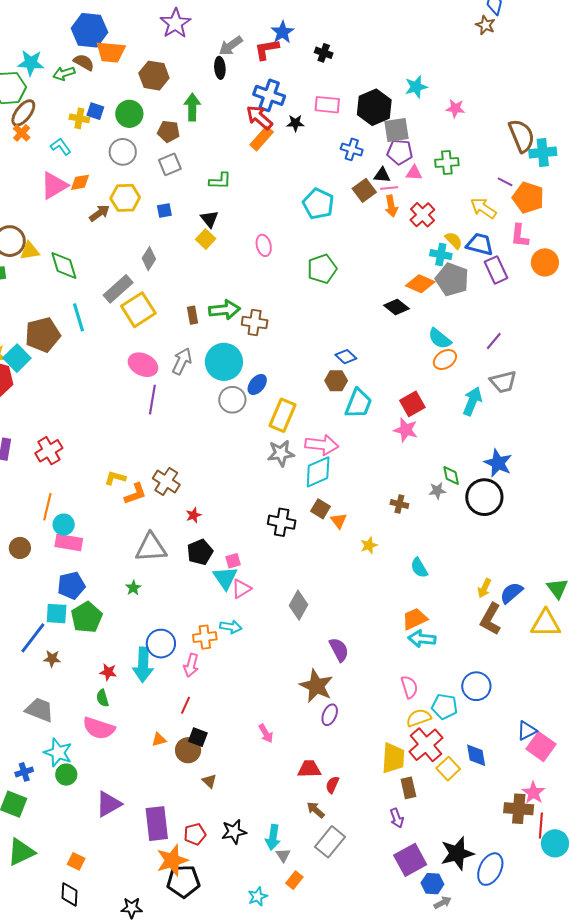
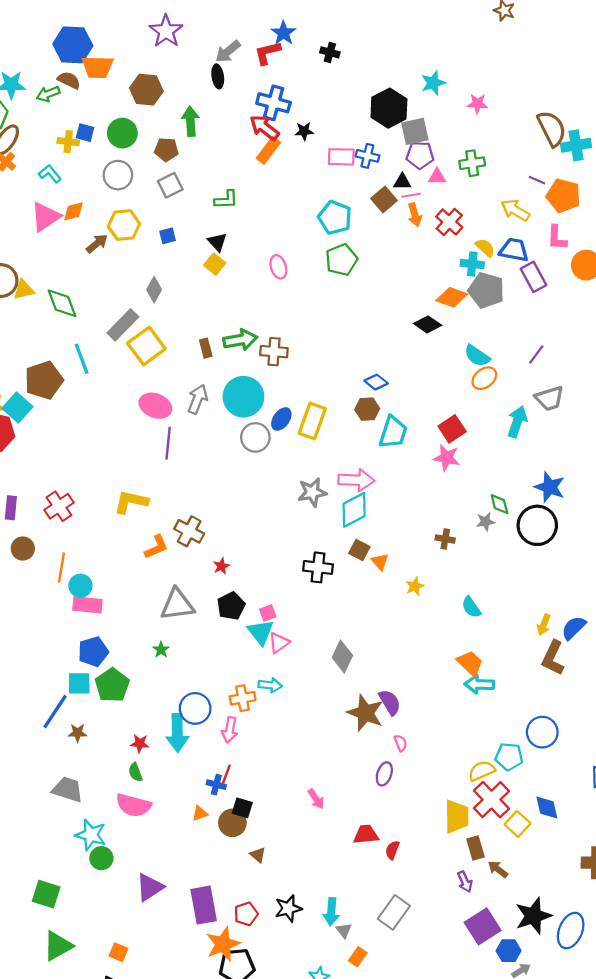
pink rectangle: (327, 105) -> (341, 157), moved
green pentagon: (322, 269) -> (341, 260), moved
yellow rectangle: (283, 415) -> (312, 421), moved
yellow L-shape: (115, 478) -> (131, 502), moved, size x1.5
brown circle: (20, 548) -> (23, 549), moved
orange trapezoid: (415, 619) -> (470, 663), turned 72
brown star: (316, 686) -> (365, 713), moved
pink semicircle: (409, 687) -> (401, 743), moved, size x0.7
blue cross: (24, 772) -> (216, 785), moved, turned 36
brown arrow: (316, 810) -> (498, 869), moved

